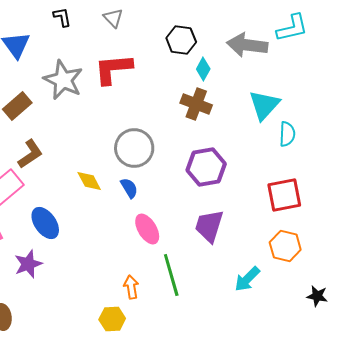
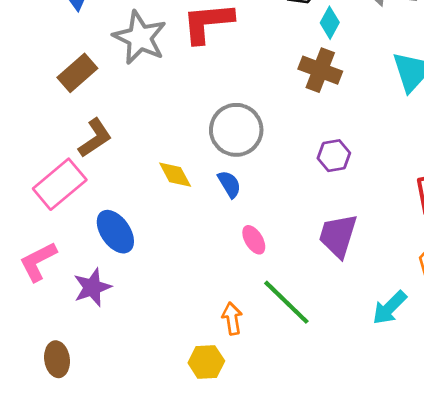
purple hexagon: (206, 167) -> (334, 156), size x0.6
pink ellipse: (147, 229) -> (254, 240), size x0.7
green line: (171, 275) -> (286, 302), turned -30

